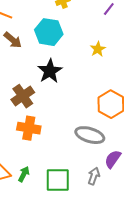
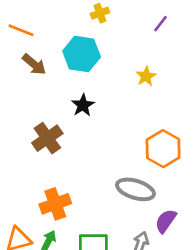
black star: (50, 71) -> (83, 105), size x0.7
orange cross: (29, 128) -> (55, 204), moved, turned -30

